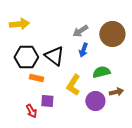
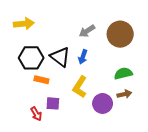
blue arrow: (83, 50) -> (83, 57), moved
green semicircle: (101, 72) -> (123, 73), moved

